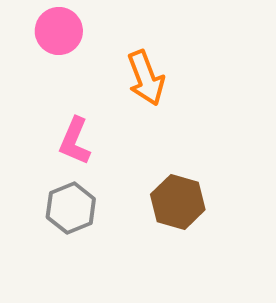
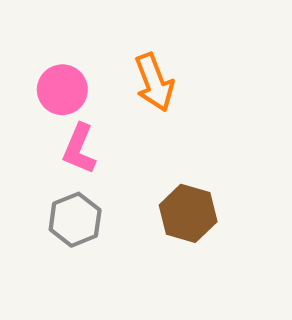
pink circle: (59, 31) -> (62, 90), moved

